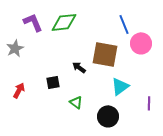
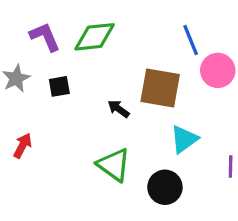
black square: (53, 82) -> (59, 86), moved
green triangle: (76, 102) -> (114, 165), size x1.6

